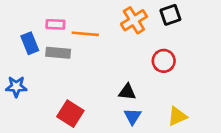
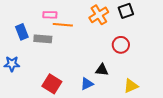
pink rectangle: (55, 24) -> (50, 15), moved
black triangle: (127, 92) -> (102, 70), moved
blue triangle: (133, 116) -> (87, 84), moved, turned 32

